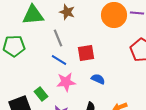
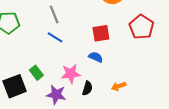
red square: (86, 53) -> (101, 33), moved
pink star: (66, 82) -> (71, 74), moved

